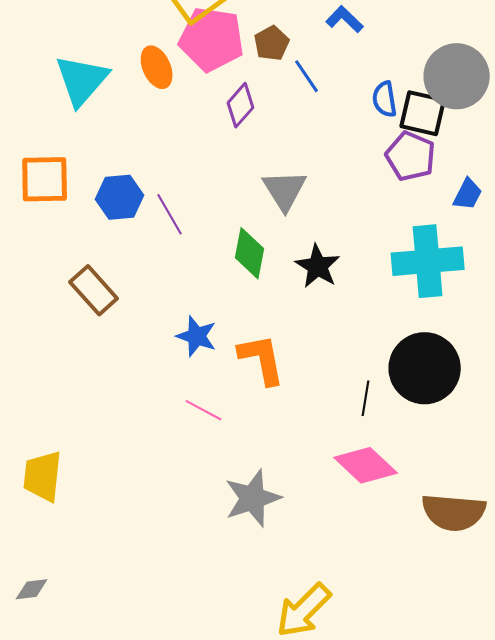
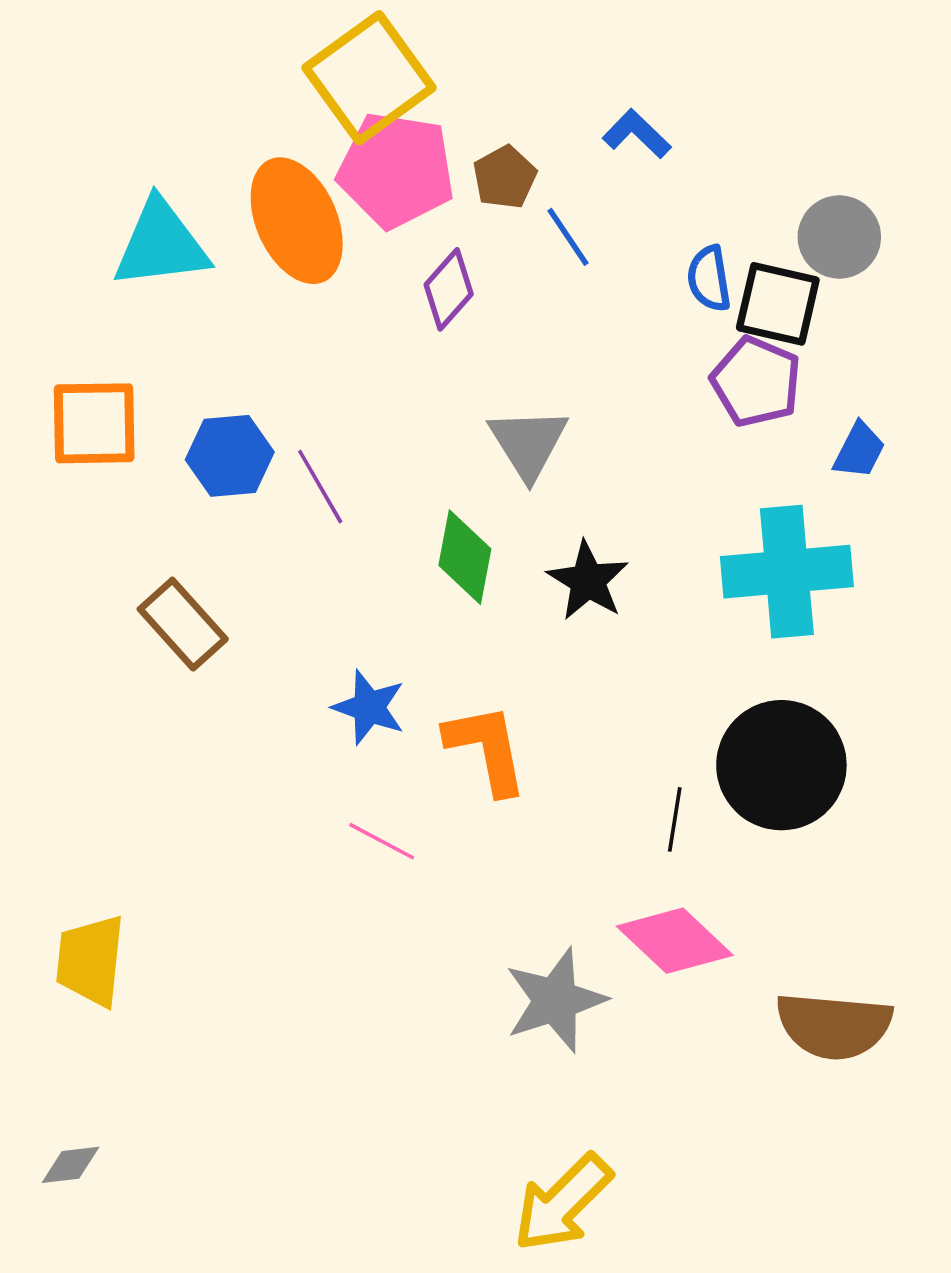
orange ellipse: (157, 67) -> (297, 221), size x1.6
gray circle: (457, 76) -> (839, 237), size x0.7
cyan triangle: (82, 80) -> (161, 244), turned 42
gray star: (253, 498) -> (555, 1000), moved

